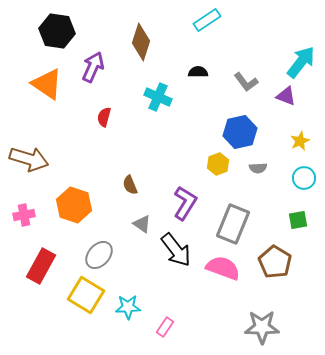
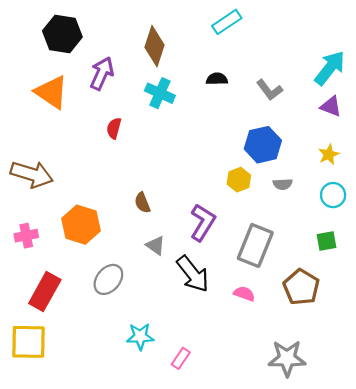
purple triangle: (286, 96) -> (331, 106), moved
cyan cross: (158, 97) -> (160, 93), moved
pink semicircle: (223, 268) -> (244, 294), size x0.6
yellow square: (86, 295) -> (28, 342), moved, turned -30

